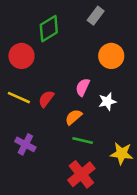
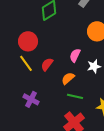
red circle: (21, 56) -> (28, 41), moved
yellow line: (19, 98) -> (26, 63), turned 30

